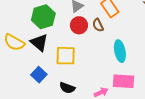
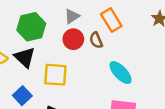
cyan ellipse: (120, 51) -> (121, 73), turned -35

